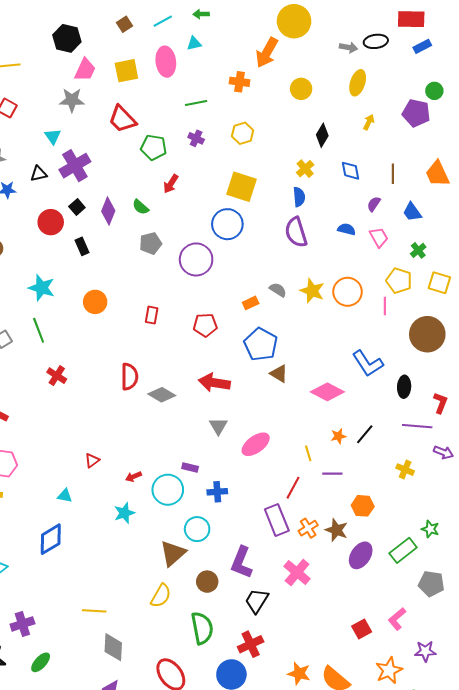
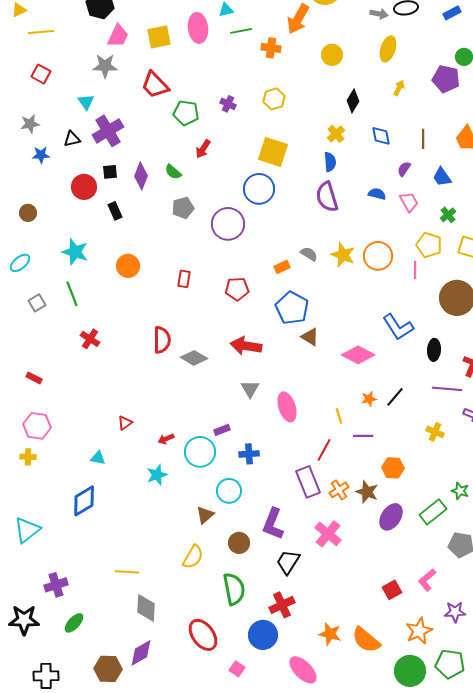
green line: (196, 103) -> (241, 31), moved
black square: (77, 207) -> (110, 172), turned 35
pink ellipse: (256, 444) -> (287, 407), turned -72
purple rectangle: (190, 467) -> (222, 430), turned -35
brown triangle: (173, 553) -> (205, 515), size x0.7

